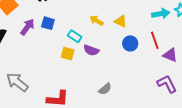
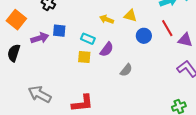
purple arrow: (27, 27) -> (40, 38), turned 48
purple semicircle: (91, 50) -> (107, 49), turned -63
gray semicircle: (105, 89) -> (126, 70), moved

